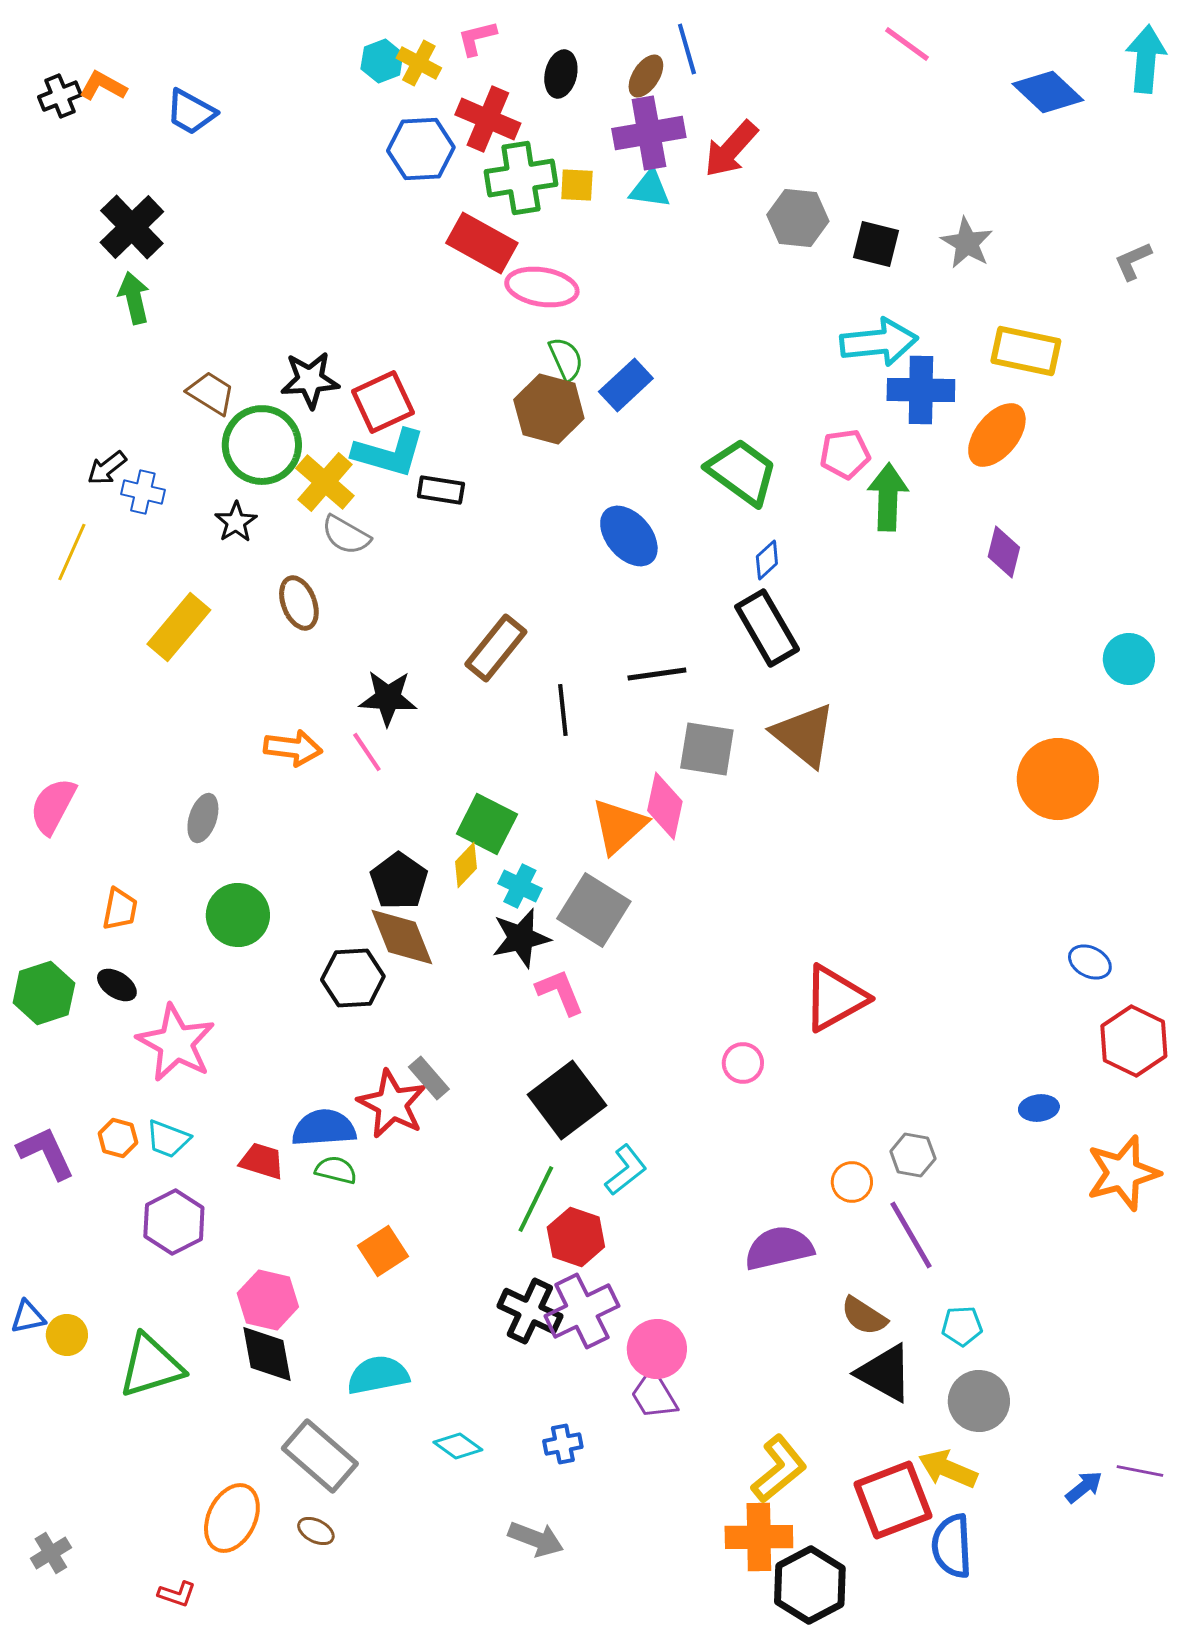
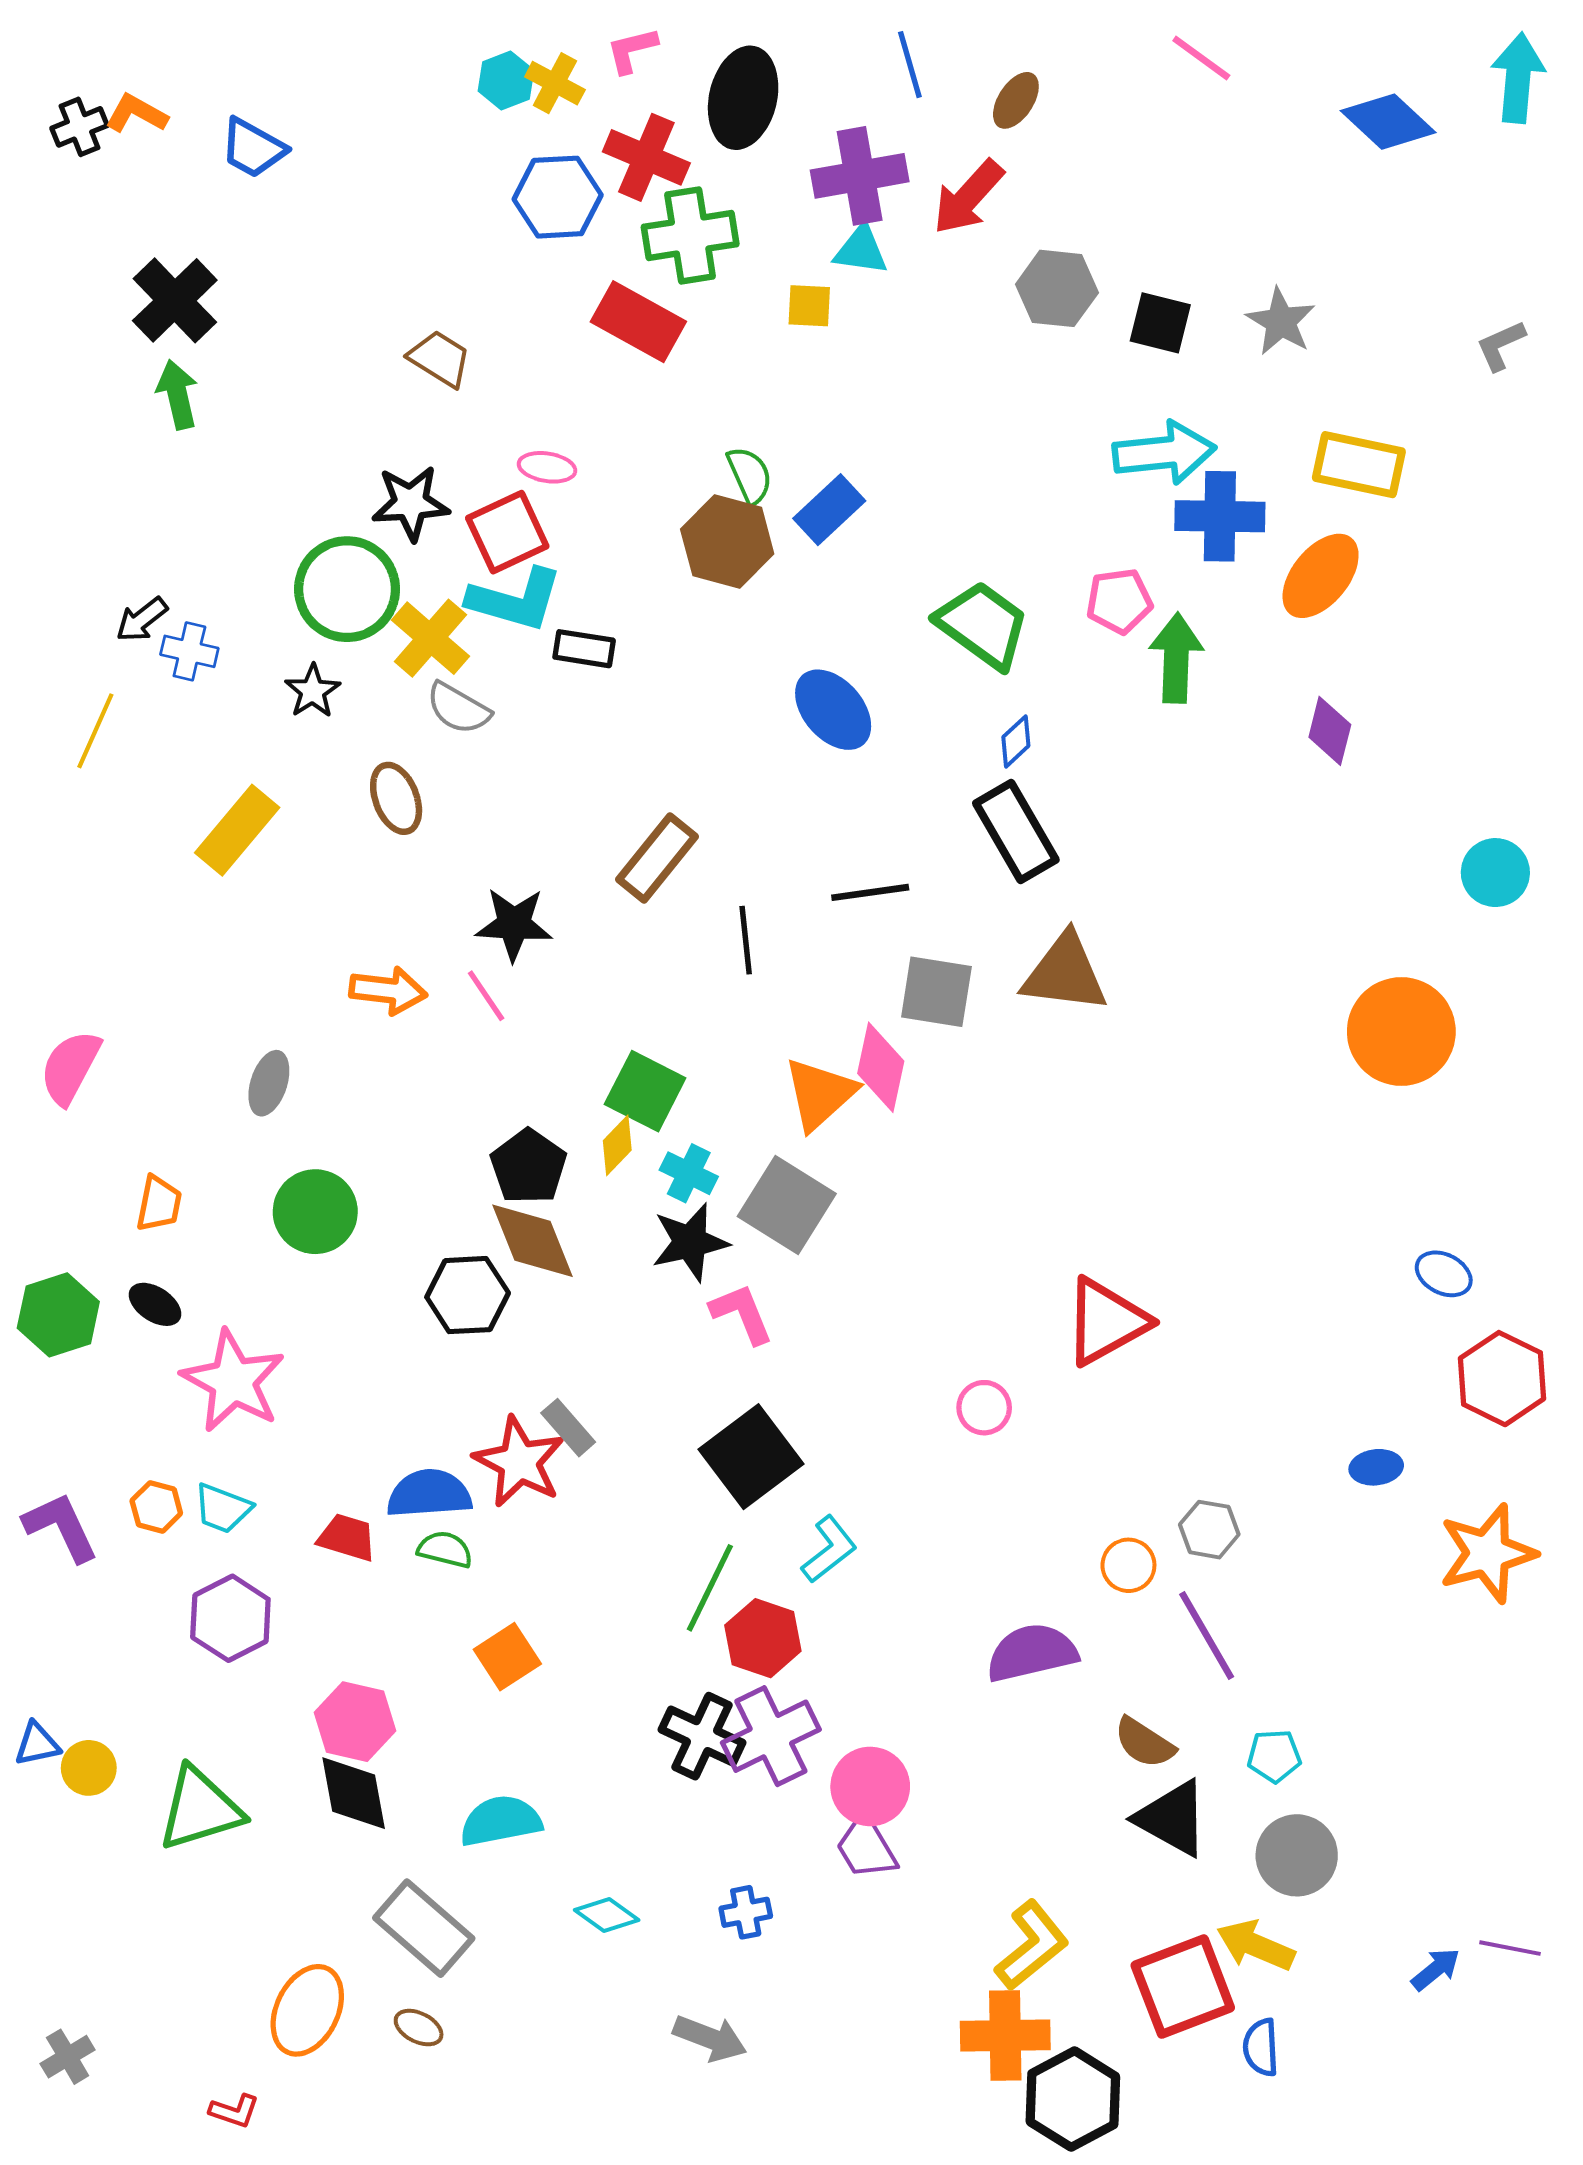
black ellipse: (561, 74) -> (743, 98), size x1.6
brown ellipse: (646, 76) -> (1016, 100), moved
yellow square: (577, 185) -> (809, 306), moved
pink ellipse: (542, 287) -> (547, 467), moved, size x0.6
brown trapezoid: (211, 393) -> (440, 359), moved
brown triangle: (804, 735) -> (1065, 973), turned -32
blue semicircle: (952, 1546) -> (1261, 2047), size x0.7

